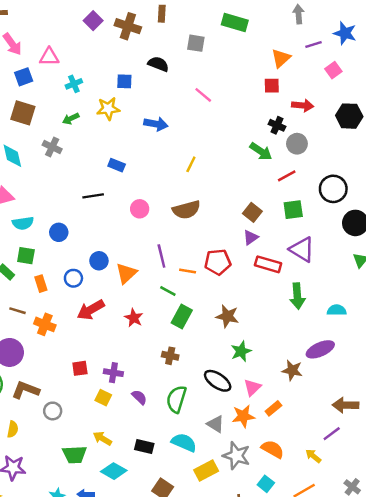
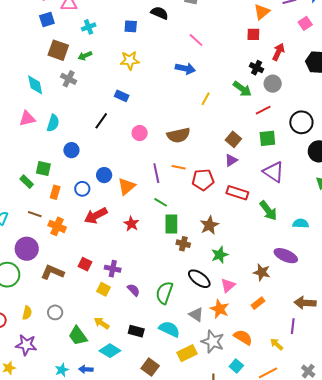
red arrow: (303, 105) -> (278, 52), turned -72
yellow star: (108, 109) -> (130, 60), moved
brown square: (23, 113) -> (58, 50), moved
blue arrow: (156, 124) -> (185, 69), moved
yellow line: (191, 164) -> (206, 99), moved
black line: (93, 196) -> (101, 121), turned -48
cyan semicircle: (23, 223) -> (53, 123), moved, turned -66
red rectangle: (268, 264) -> (237, 193), moved
orange line: (188, 271) -> (179, 167), moved
orange rectangle: (41, 284) -> (55, 192), turned 32
green arrow: (297, 296) -> (268, 211), turned -35
green rectangle: (182, 316) -> (171, 224), turned -30
brown star: (227, 316) -> (209, 225), turned 30
purple ellipse: (320, 349) -> (286, 256), turned 45
brown cross: (170, 356) -> (183, 244), moved
red square: (80, 368) -> (85, 264), turned 32
brown L-shape: (25, 390) -> (52, 272), moved
orange rectangle: (273, 408) -> (258, 303), moved
gray circle: (53, 411) -> (55, 312), moved
orange star: (243, 416) -> (220, 309), turned 30
purple line: (332, 434) -> (293, 326), turned -49
green trapezoid: (75, 455) -> (78, 336), turned 55

